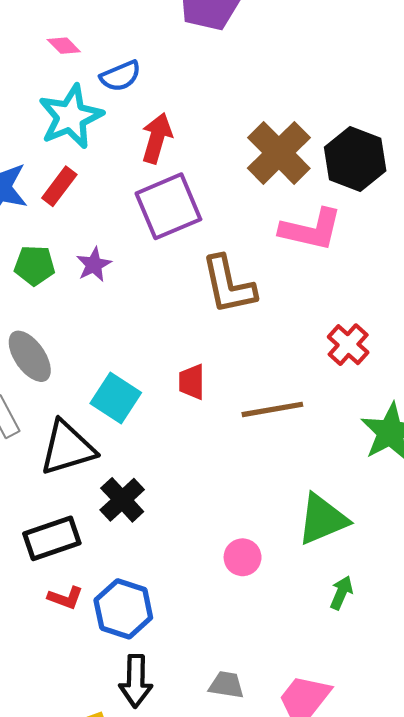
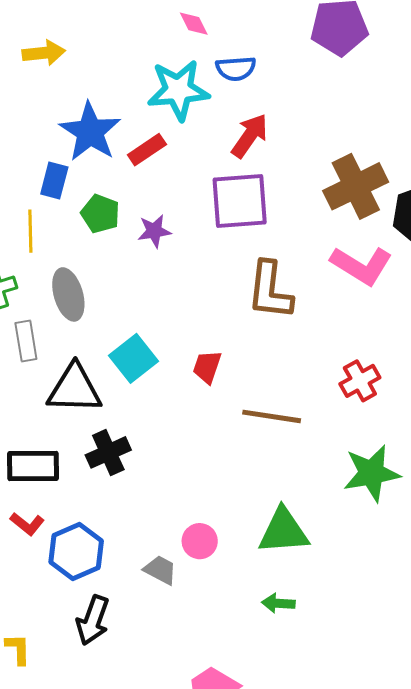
green arrow: (341, 593) -> (278, 603), turned -128
black arrow: (136, 681) -> (93, 620), moved
gray trapezoid: (226, 685) -> (160, 570), moved

